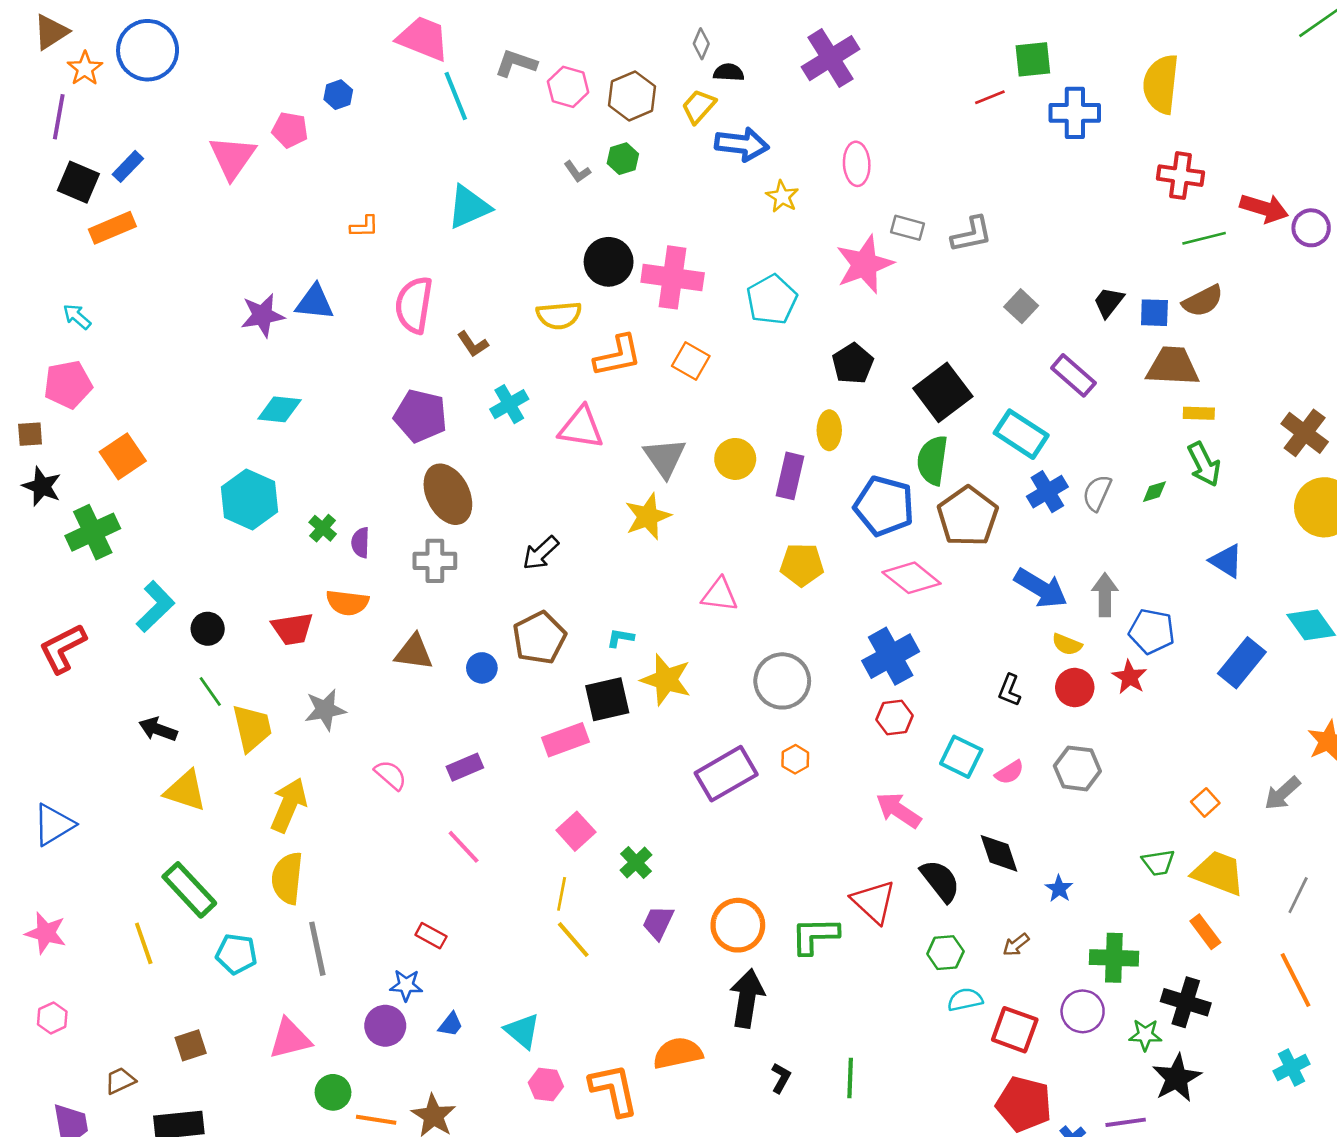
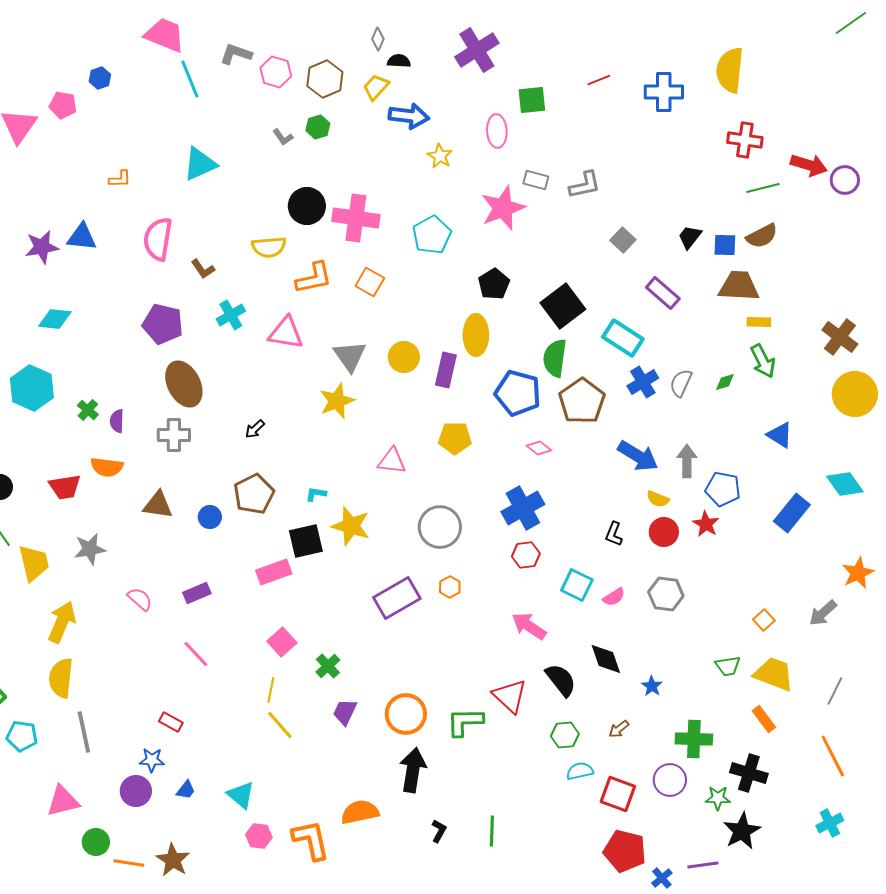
green square: (1033, 59) -> (532, 100), moved
yellow ellipse: (829, 430) -> (476, 335), size x1.4
black arrow: (541, 553) -> (255, 429), size x0.7
pink diamond: (912, 578) -> (539, 448), size x0.6

